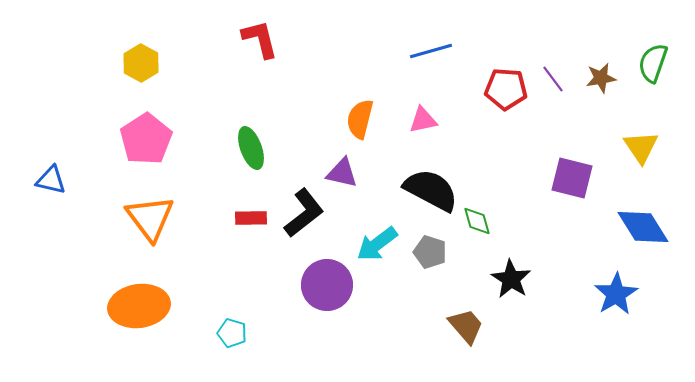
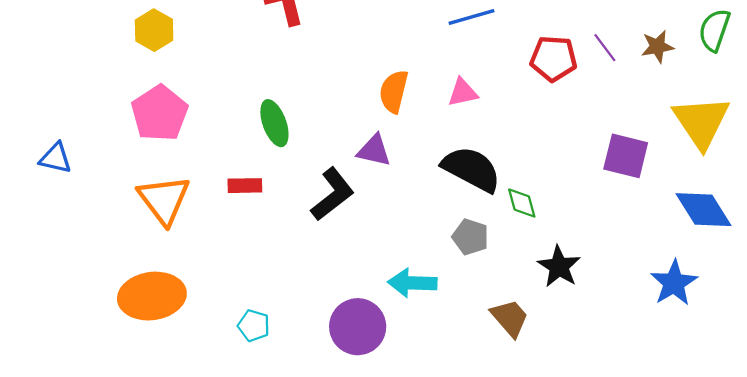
yellow triangle: (641, 147) -> (701, 122), size x1.5
red rectangle: (251, 218) -> (245, 186), moved
cyan arrow: (377, 244) -> (412, 283), moved, turned 39
purple circle: (327, 285) -> (358, 327), moved

